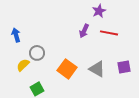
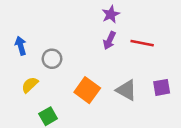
purple star: (99, 11) -> (111, 14), moved
gray circle: (37, 53) -> (52, 59), moved

